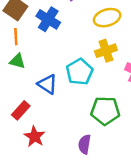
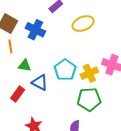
yellow cross: (106, 51) -> (89, 73), moved
green triangle: (17, 61) -> (25, 66), moved
red rectangle: (21, 110) -> (18, 94), moved

